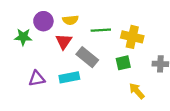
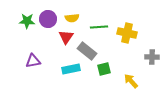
green star: (23, 37) -> (27, 21), moved
green square: (123, 63) -> (104, 69), moved
purple triangle: (37, 79) -> (33, 61), moved

